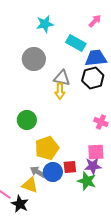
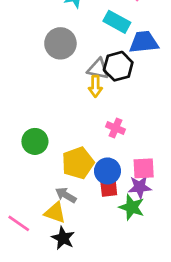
black hexagon: (93, 78) -> (118, 66), moved
green circle: (27, 120) -> (35, 141), moved
pink cross: (101, 122) -> (116, 128), moved
blue circle: (53, 172) -> (107, 171), moved
black star: (20, 204) -> (63, 238), moved

